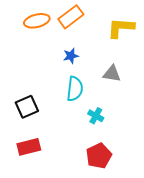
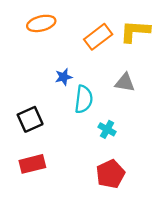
orange rectangle: (71, 17) -> (98, 37), moved
blue star: (71, 56) -> (64, 77), moved

